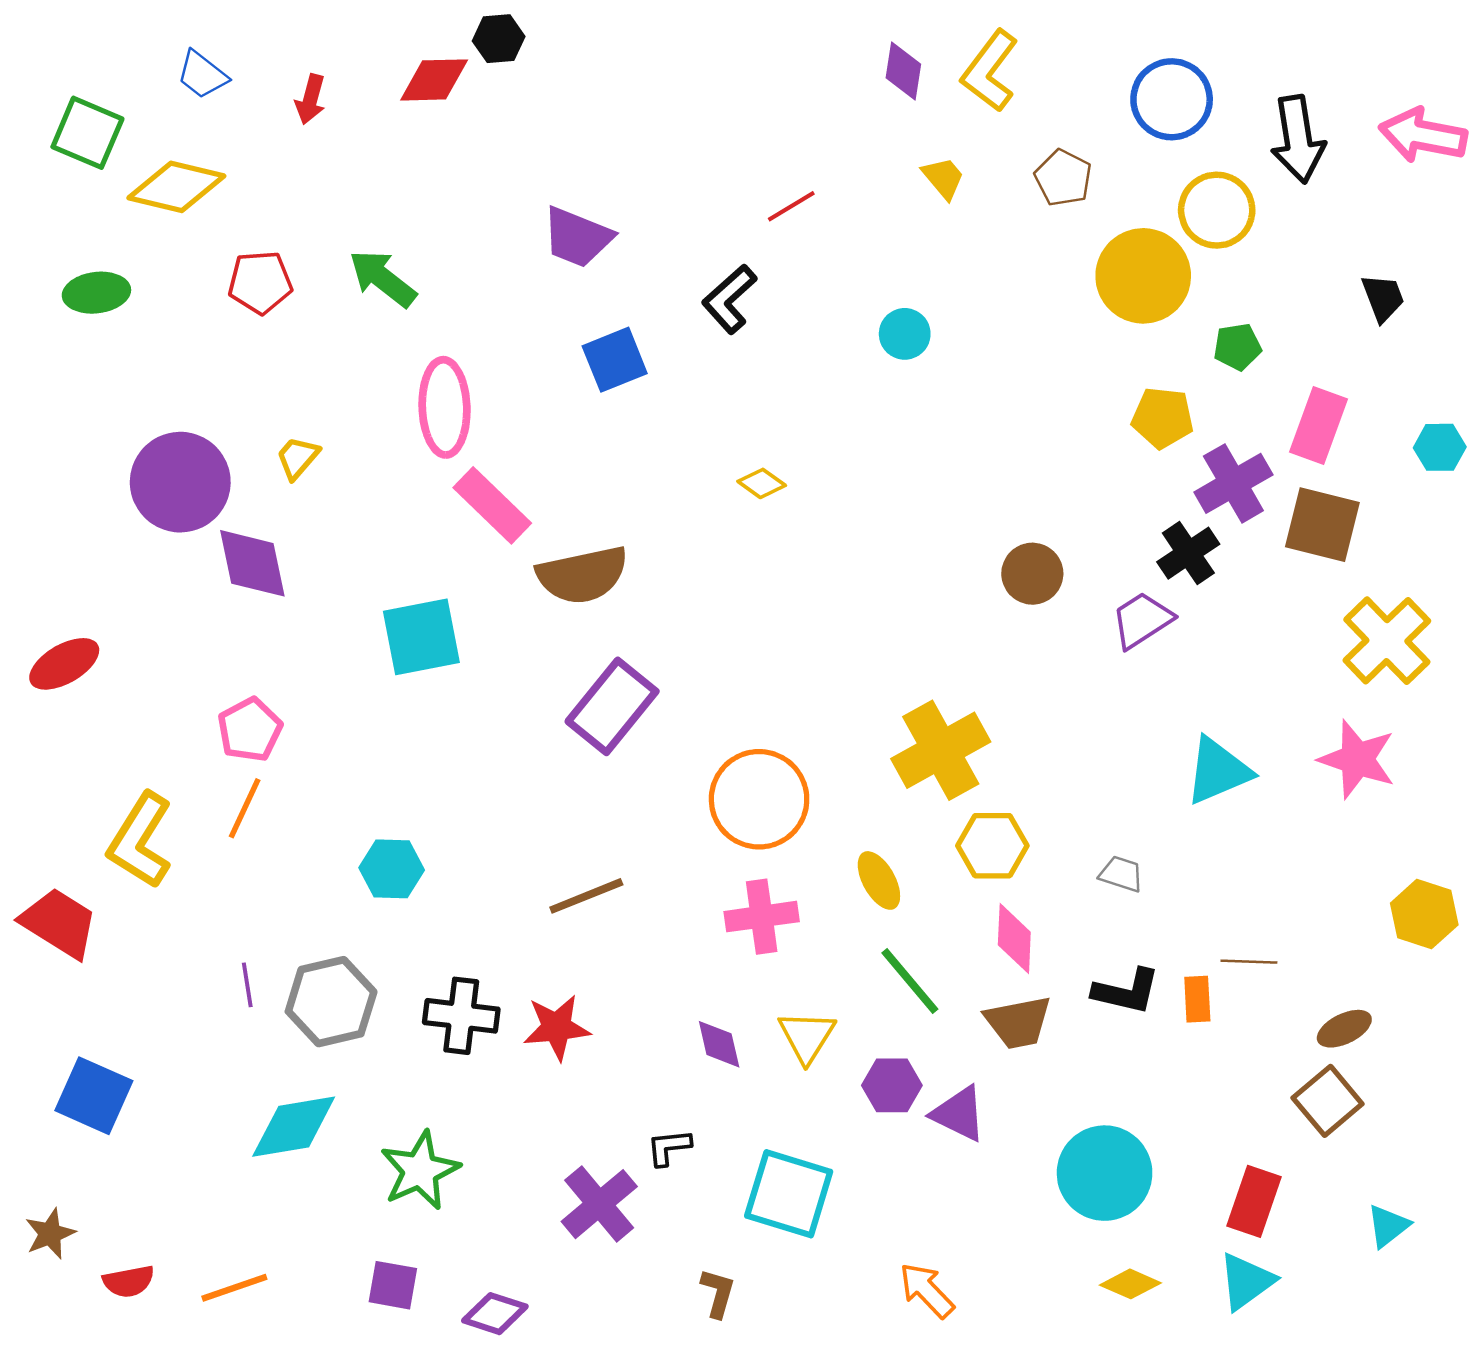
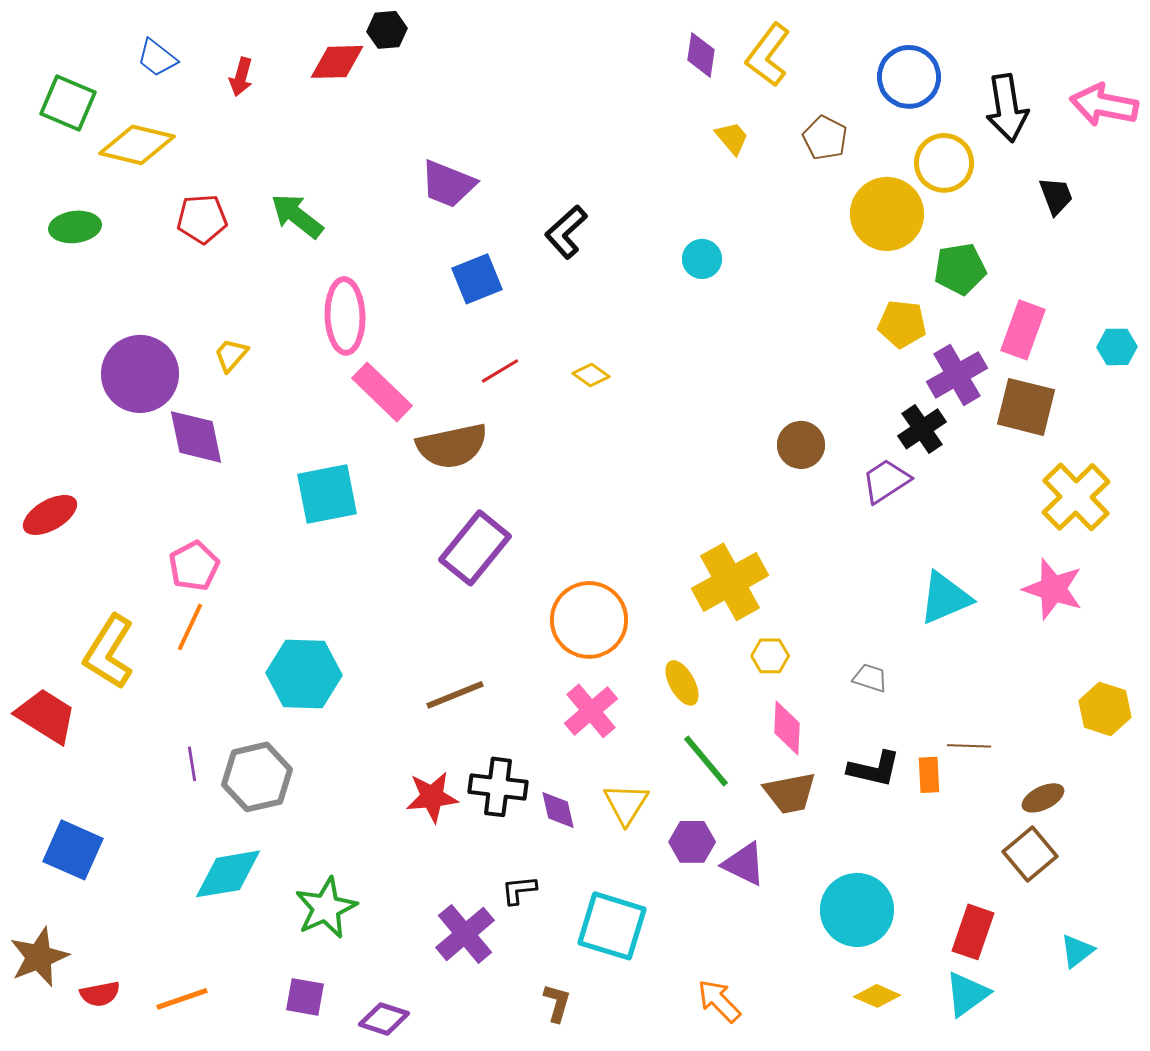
red line: (791, 206) -> (500, 371), moved
black trapezoid: (1383, 298) -> (1056, 196), moved
green pentagon: (1237, 347) -> (960, 269), size x1.4
yellow hexagon: (992, 846) -> (770, 656), size x0.7
cyan hexagon: (392, 869) -> (304, 674), size x1.5
pink cross: (762, 917) -> (591, 711), turned -32
black cross: (461, 1016) -> (498, 787), moved
brown star: (50, 1234) -> (39, 957), size x1.5

